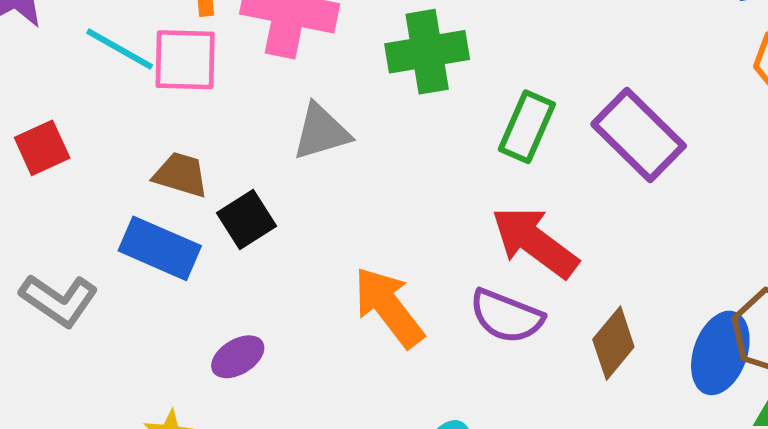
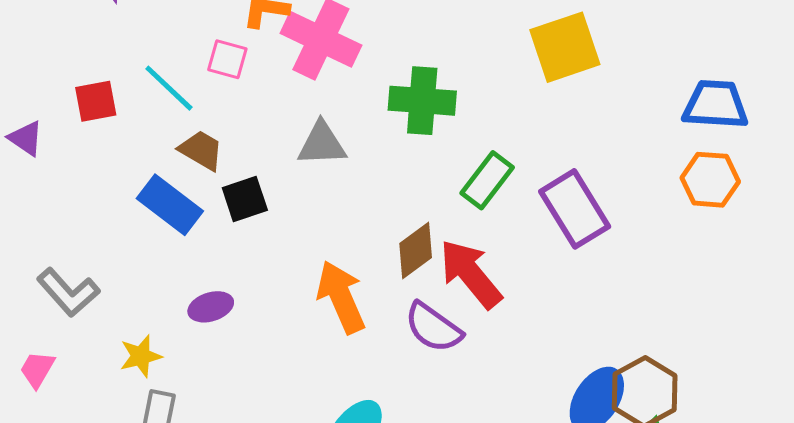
cyan line: (120, 49) -> (169, 88), moved
pink square: (185, 60) -> (227, 59), size x0.7
gray L-shape: (59, 300) -> (68, 292), moved
brown diamond: (613, 343) -> (416, 251), moved

